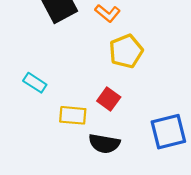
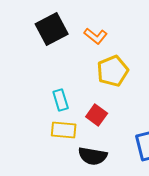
cyan rectangle: (35, 83) -> (61, 100), moved, turned 40

